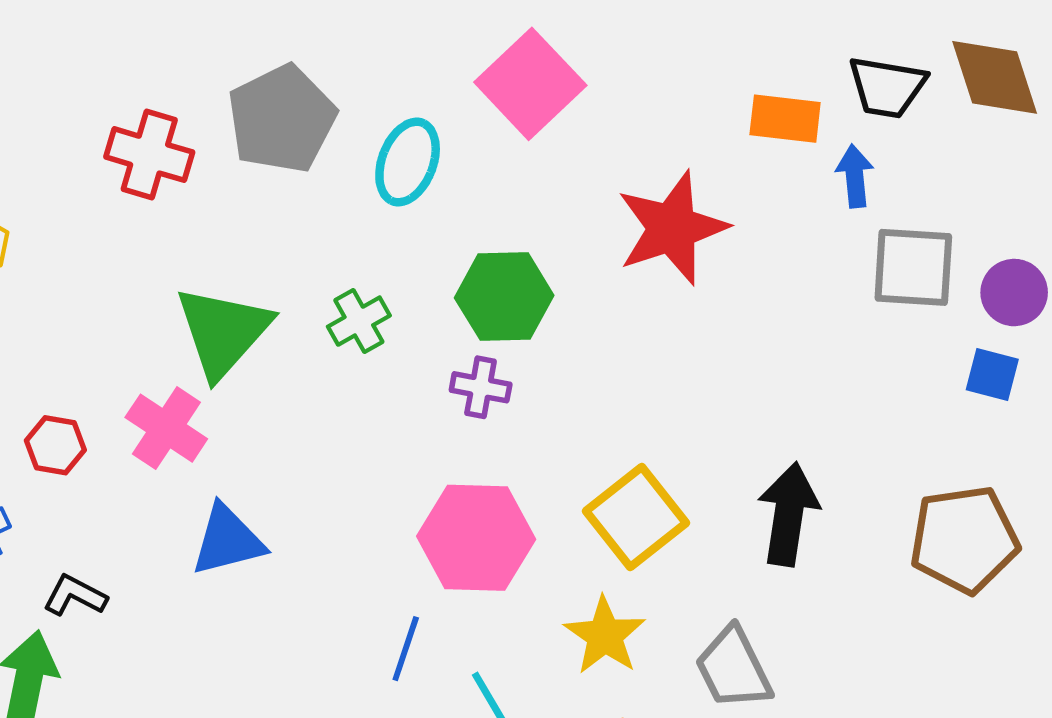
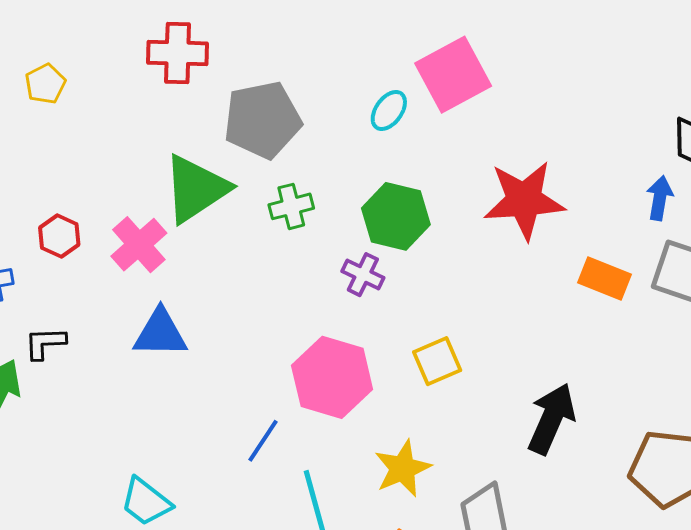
gray pentagon: (282, 119) -> (262, 120), moved
orange rectangle: (785, 119) -> (604, 279), moved
red cross: (149, 155) -> (178, 53), turned -30
cyan ellipse: (408, 162) -> (389, 111), moved, size x0.7
yellow square: (636, 517) -> (437, 361), moved, size x0.7
black L-shape: (75, 595) -> (45, 343), turned -45

